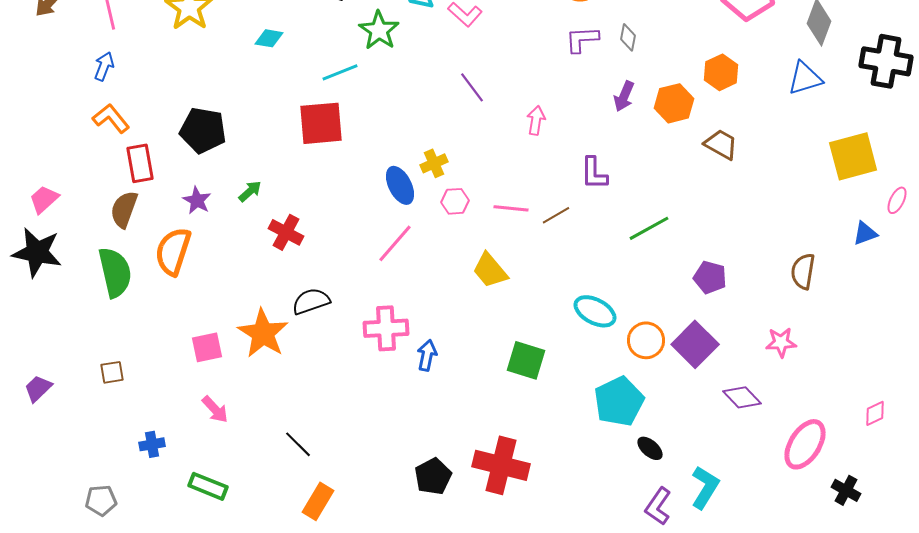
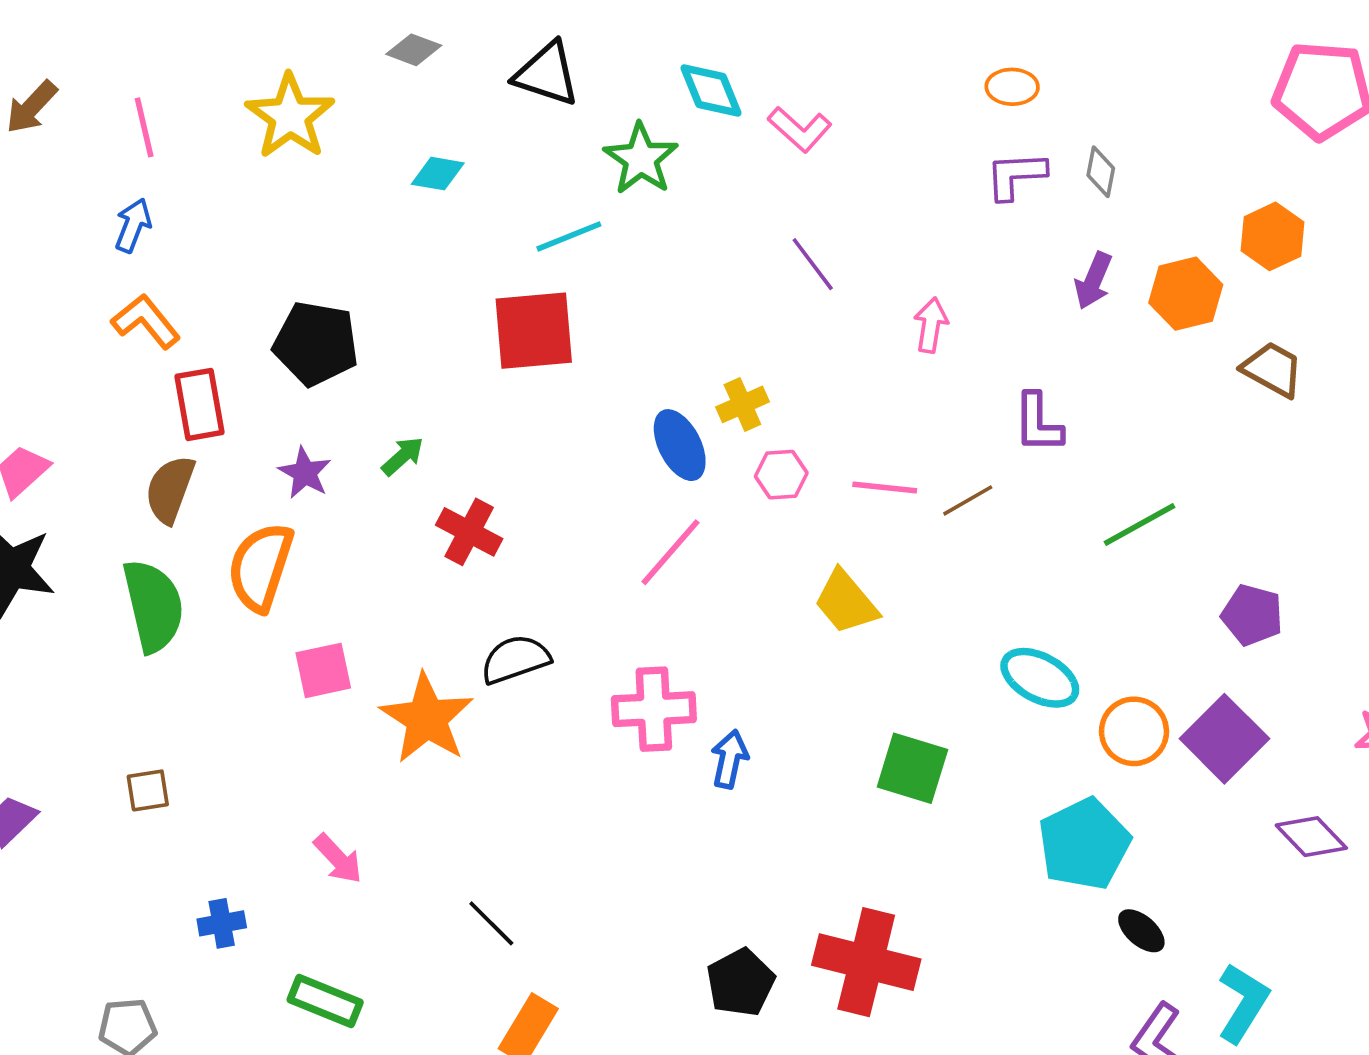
pink square: (207, 347) -> (323, 670), moved

